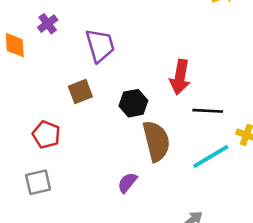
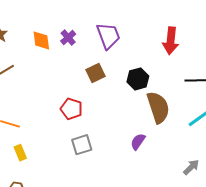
purple cross: (48, 24) -> (68, 38), moved
red arrow: (180, 77) -> (171, 41), moved
gray square: (38, 182) -> (82, 145), moved

